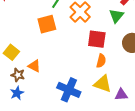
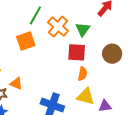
green triangle: (116, 16) -> (83, 29), moved

